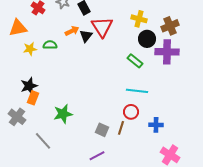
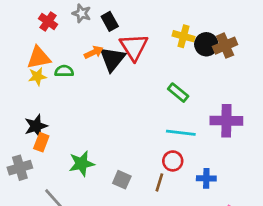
orange triangle: (18, 28) -> (39, 58), moved
black triangle: (86, 36) -> (112, 59), size x1.5
black circle: (147, 39) -> (206, 44), moved
purple cross: (167, 52) -> (226, 121), moved
gray cross: (17, 117) -> (20, 168), turned 36
gray square: (102, 130) -> (122, 180), moved

